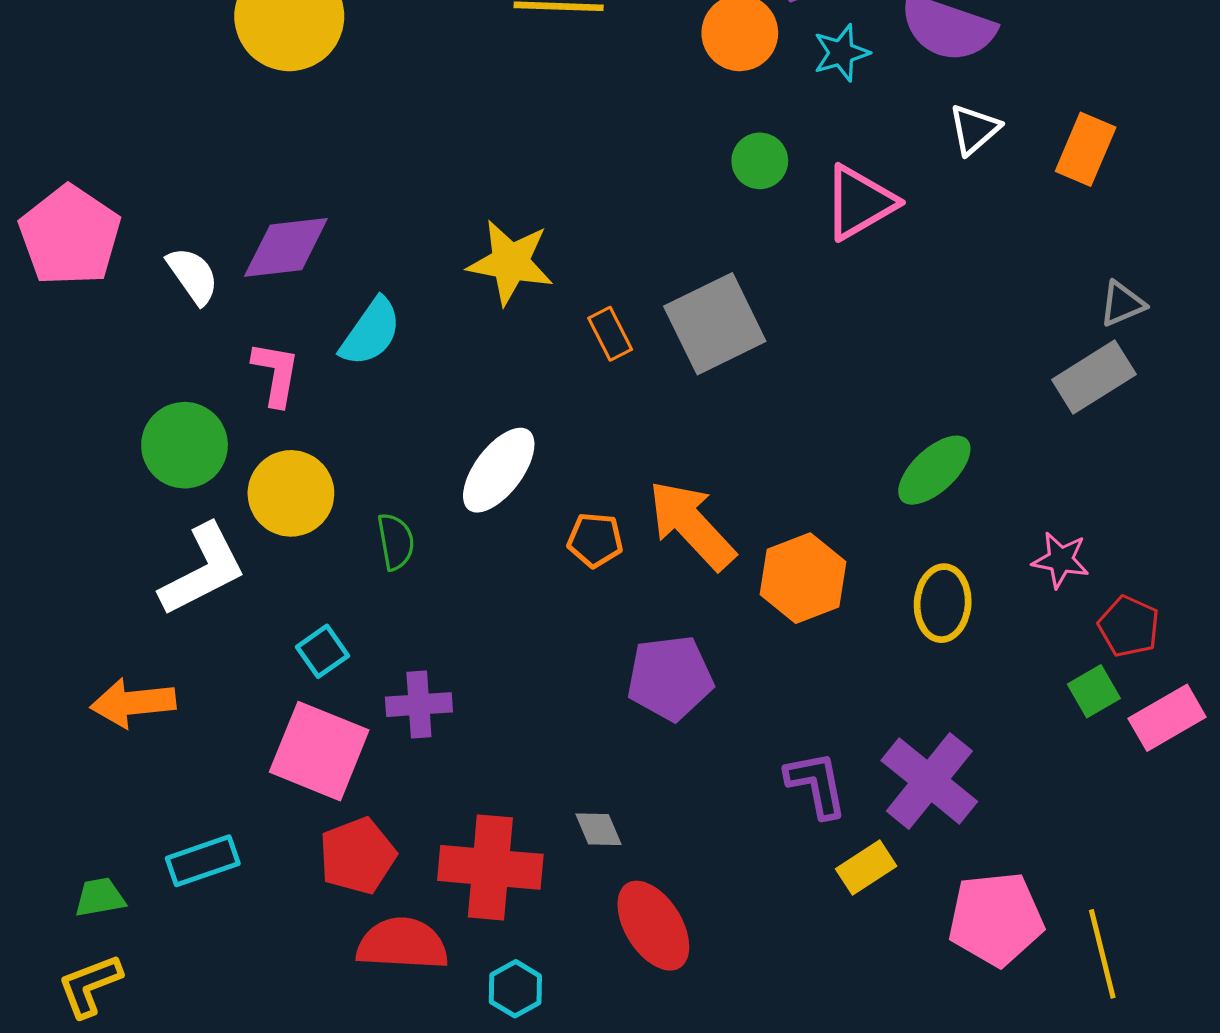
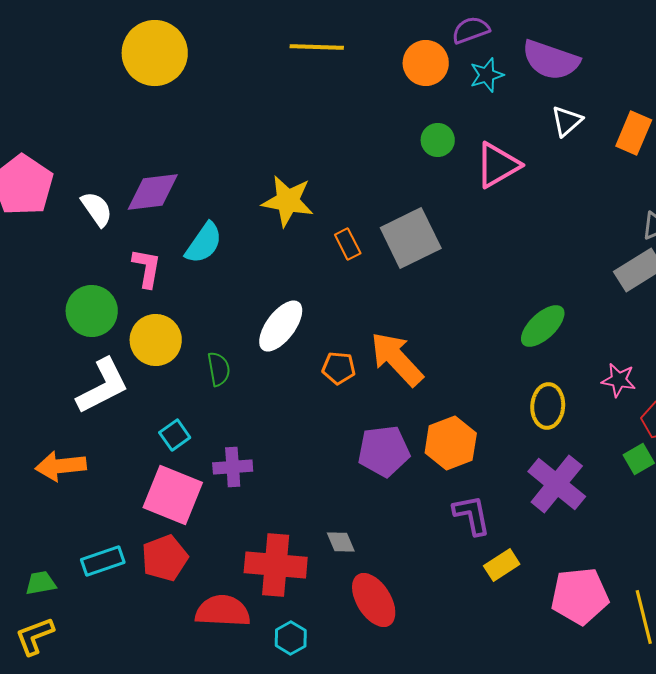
orange hexagon: (803, 578) -> (451, 443), moved
purple cross: (929, 781) -> (557, 484), moved
red pentagon: (357, 856) -> (165, 558), moved

